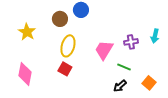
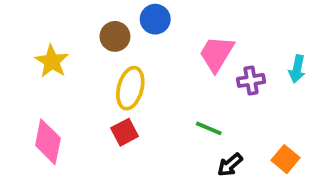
pink trapezoid: (104, 50) -> (217, 54), moved
green line: (124, 67) -> (209, 128), moved
red square: (65, 69) -> (125, 132), turned 32

